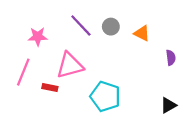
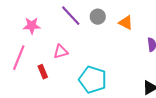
pink triangle: (70, 65) -> (61, 52), size x0.6
red rectangle: (50, 88) -> (43, 72), turned 56

